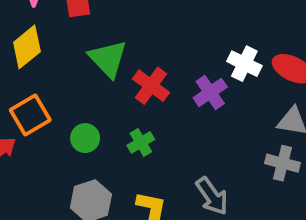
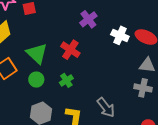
green triangle: (108, 59) -> (37, 53), moved
purple cross: (210, 92) -> (88, 19), moved

